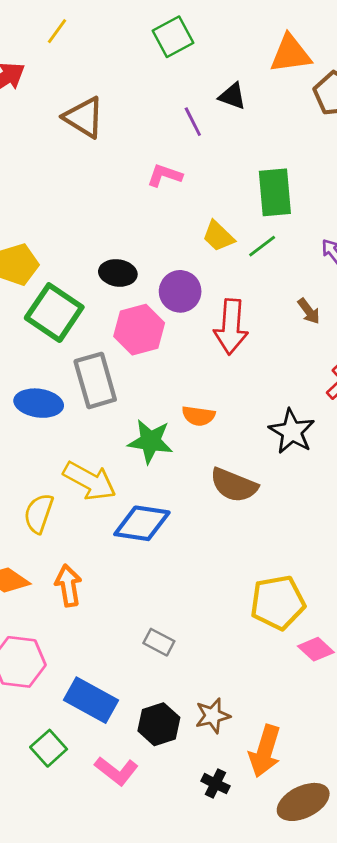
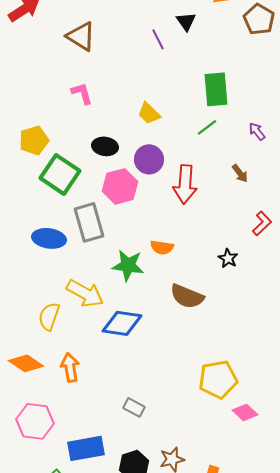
black triangle: (232, 96) -> (186, 21), turned 35
pink L-shape: (165, 175) -> (82, 93), moved, turned 55
yellow trapezoid: (218, 236) -> (149, 113), moved
black star: (292, 431) -> (228, 258), size x0.6
blue rectangle: (91, 700) -> (86, 448), turned -39

